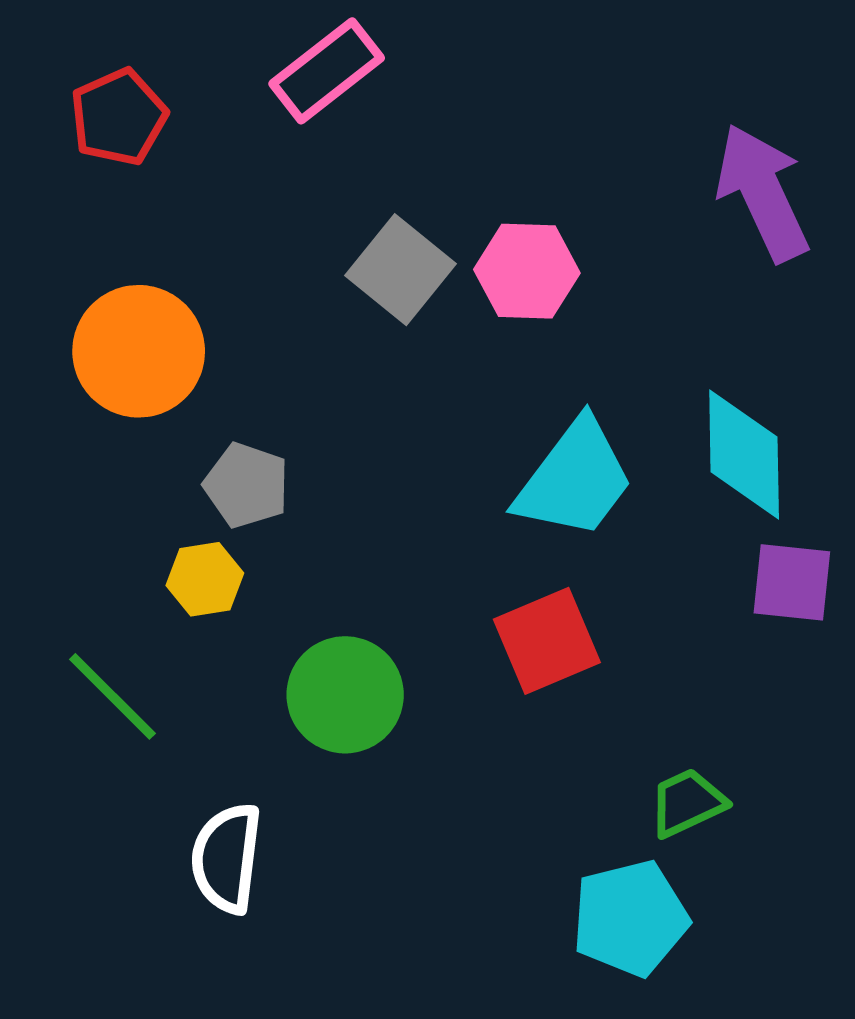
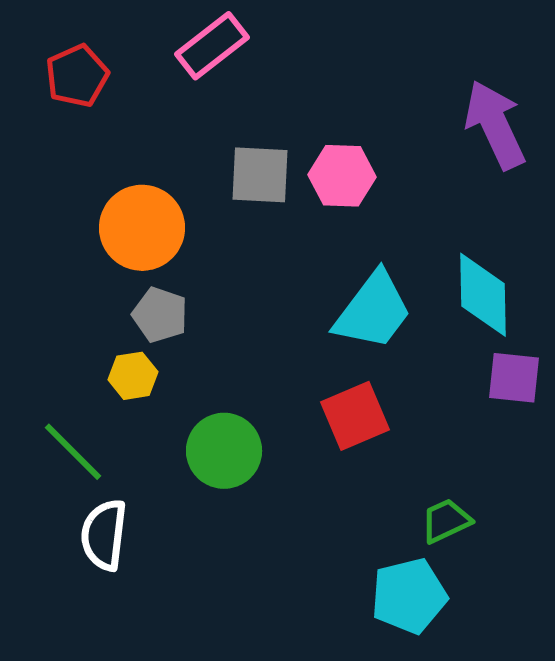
gray square: (401, 270) -> (260, 175), turned -36
orange circle: (139, 351) -> (142, 228), moved
white semicircle: (226, 858) -> (104, 535), moved

